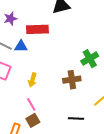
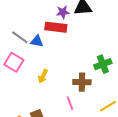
purple star: (10, 19) -> (63, 12), moved
pink line: (31, 104) -> (70, 103), moved

